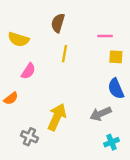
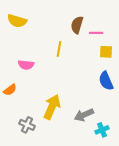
brown semicircle: (58, 23) -> (77, 25), moved
yellow semicircle: (19, 39) -> (17, 21), moved
pink semicircle: (28, 71) -> (26, 65), turned 63
gray arrow: (101, 114) -> (84, 115), moved

